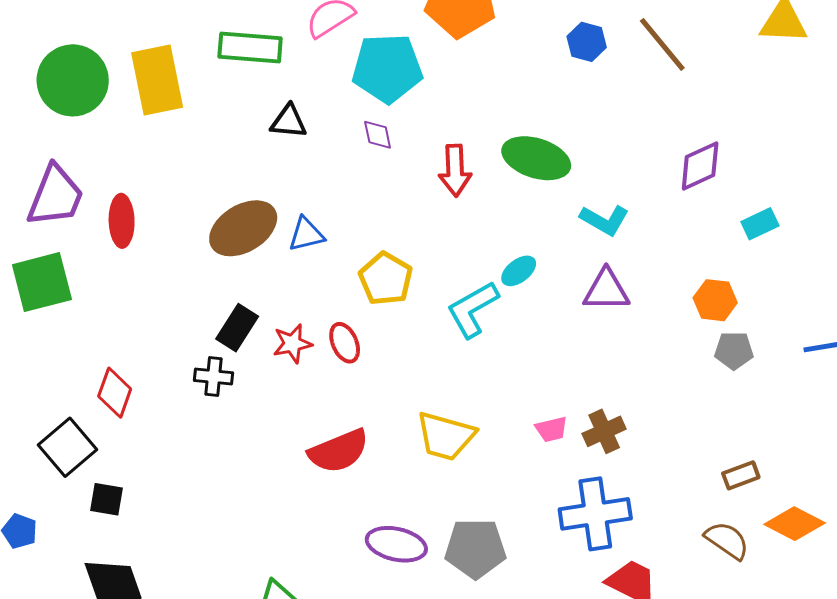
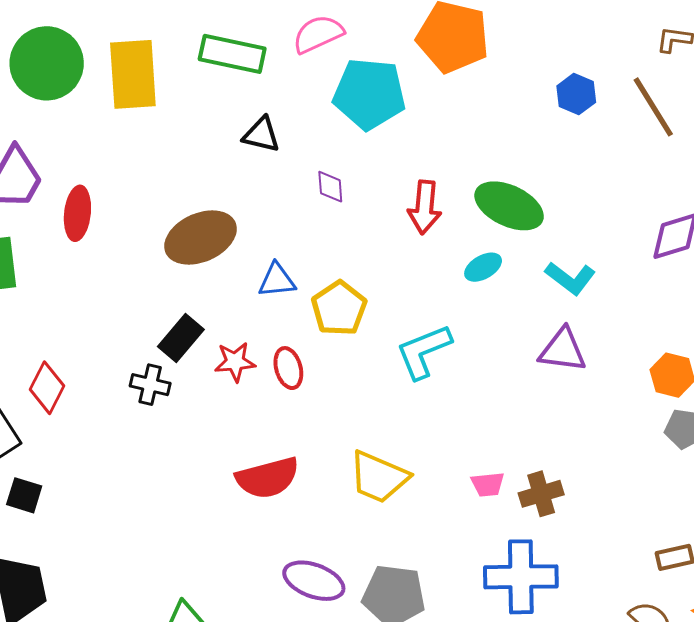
purple diamond: (378, 135) -> (330, 187), moved
blue triangle: (306, 234) -> (277, 280), moved
cyan ellipse: (519, 271) -> (483, 267), moved

